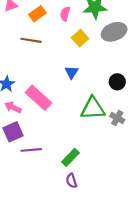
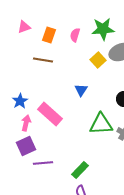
orange rectangle: (37, 14) -> (49, 35), turned -35
yellow square: (80, 38) -> (98, 60), moved
pink arrow: (13, 107) -> (26, 123), turned 77

